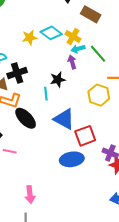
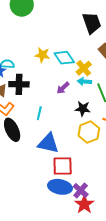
purple arrow: (72, 62) -> (63, 88), moved, turned -136
black star: (58, 80) -> (83, 109), moved
blue triangle: (64, 119) -> (48, 143), turned -35
blue ellipse: (72, 159) -> (60, 187), moved

